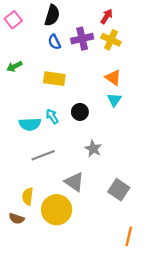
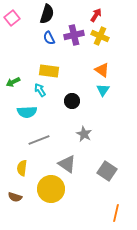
green arrow: (14, 66) -> (13, 82), moved
cyan arrow: (52, 116) -> (40, 90), moved
yellow semicircle: (28, 196) -> (22, 168), moved

